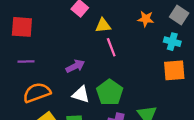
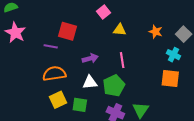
red square: (22, 27) -> (68, 31), moved
pink line: (111, 47) -> (122, 60), moved
white triangle: (81, 94) -> (90, 82), turned -35

